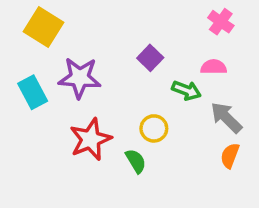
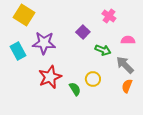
pink cross: (221, 22) -> (109, 16), moved
pink semicircle: (214, 67) -> (128, 40), moved
yellow circle: (154, 128) -> (93, 79), moved

